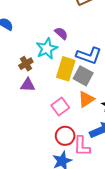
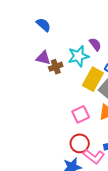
purple triangle: (28, 85) -> (43, 58), moved
pink L-shape: (82, 146) -> (94, 156), turned -65

